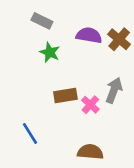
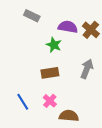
green star: (50, 52) -> (54, 45), moved
pink cross: (90, 105) -> (50, 101), moved

